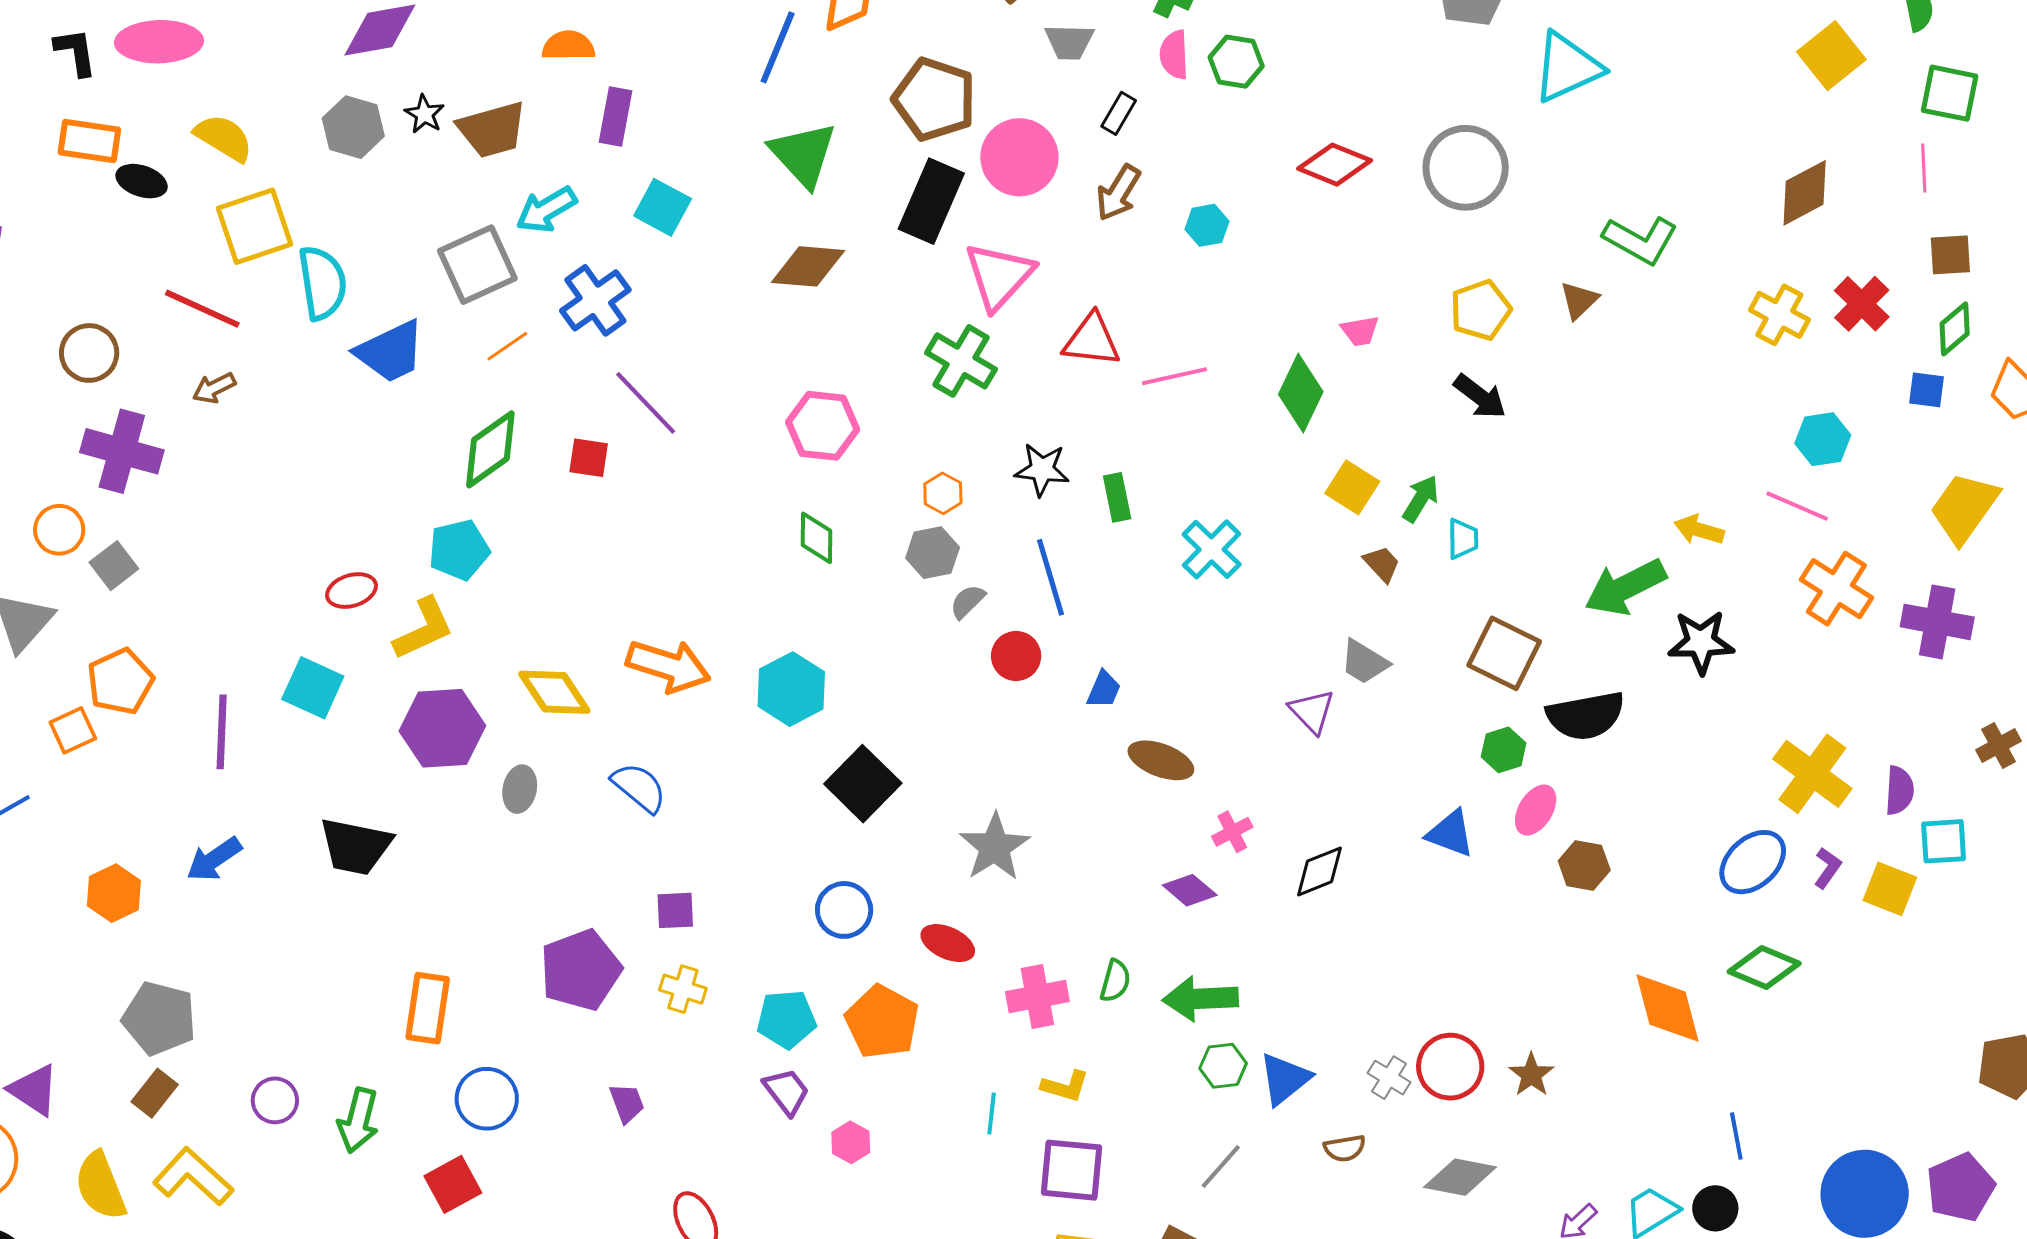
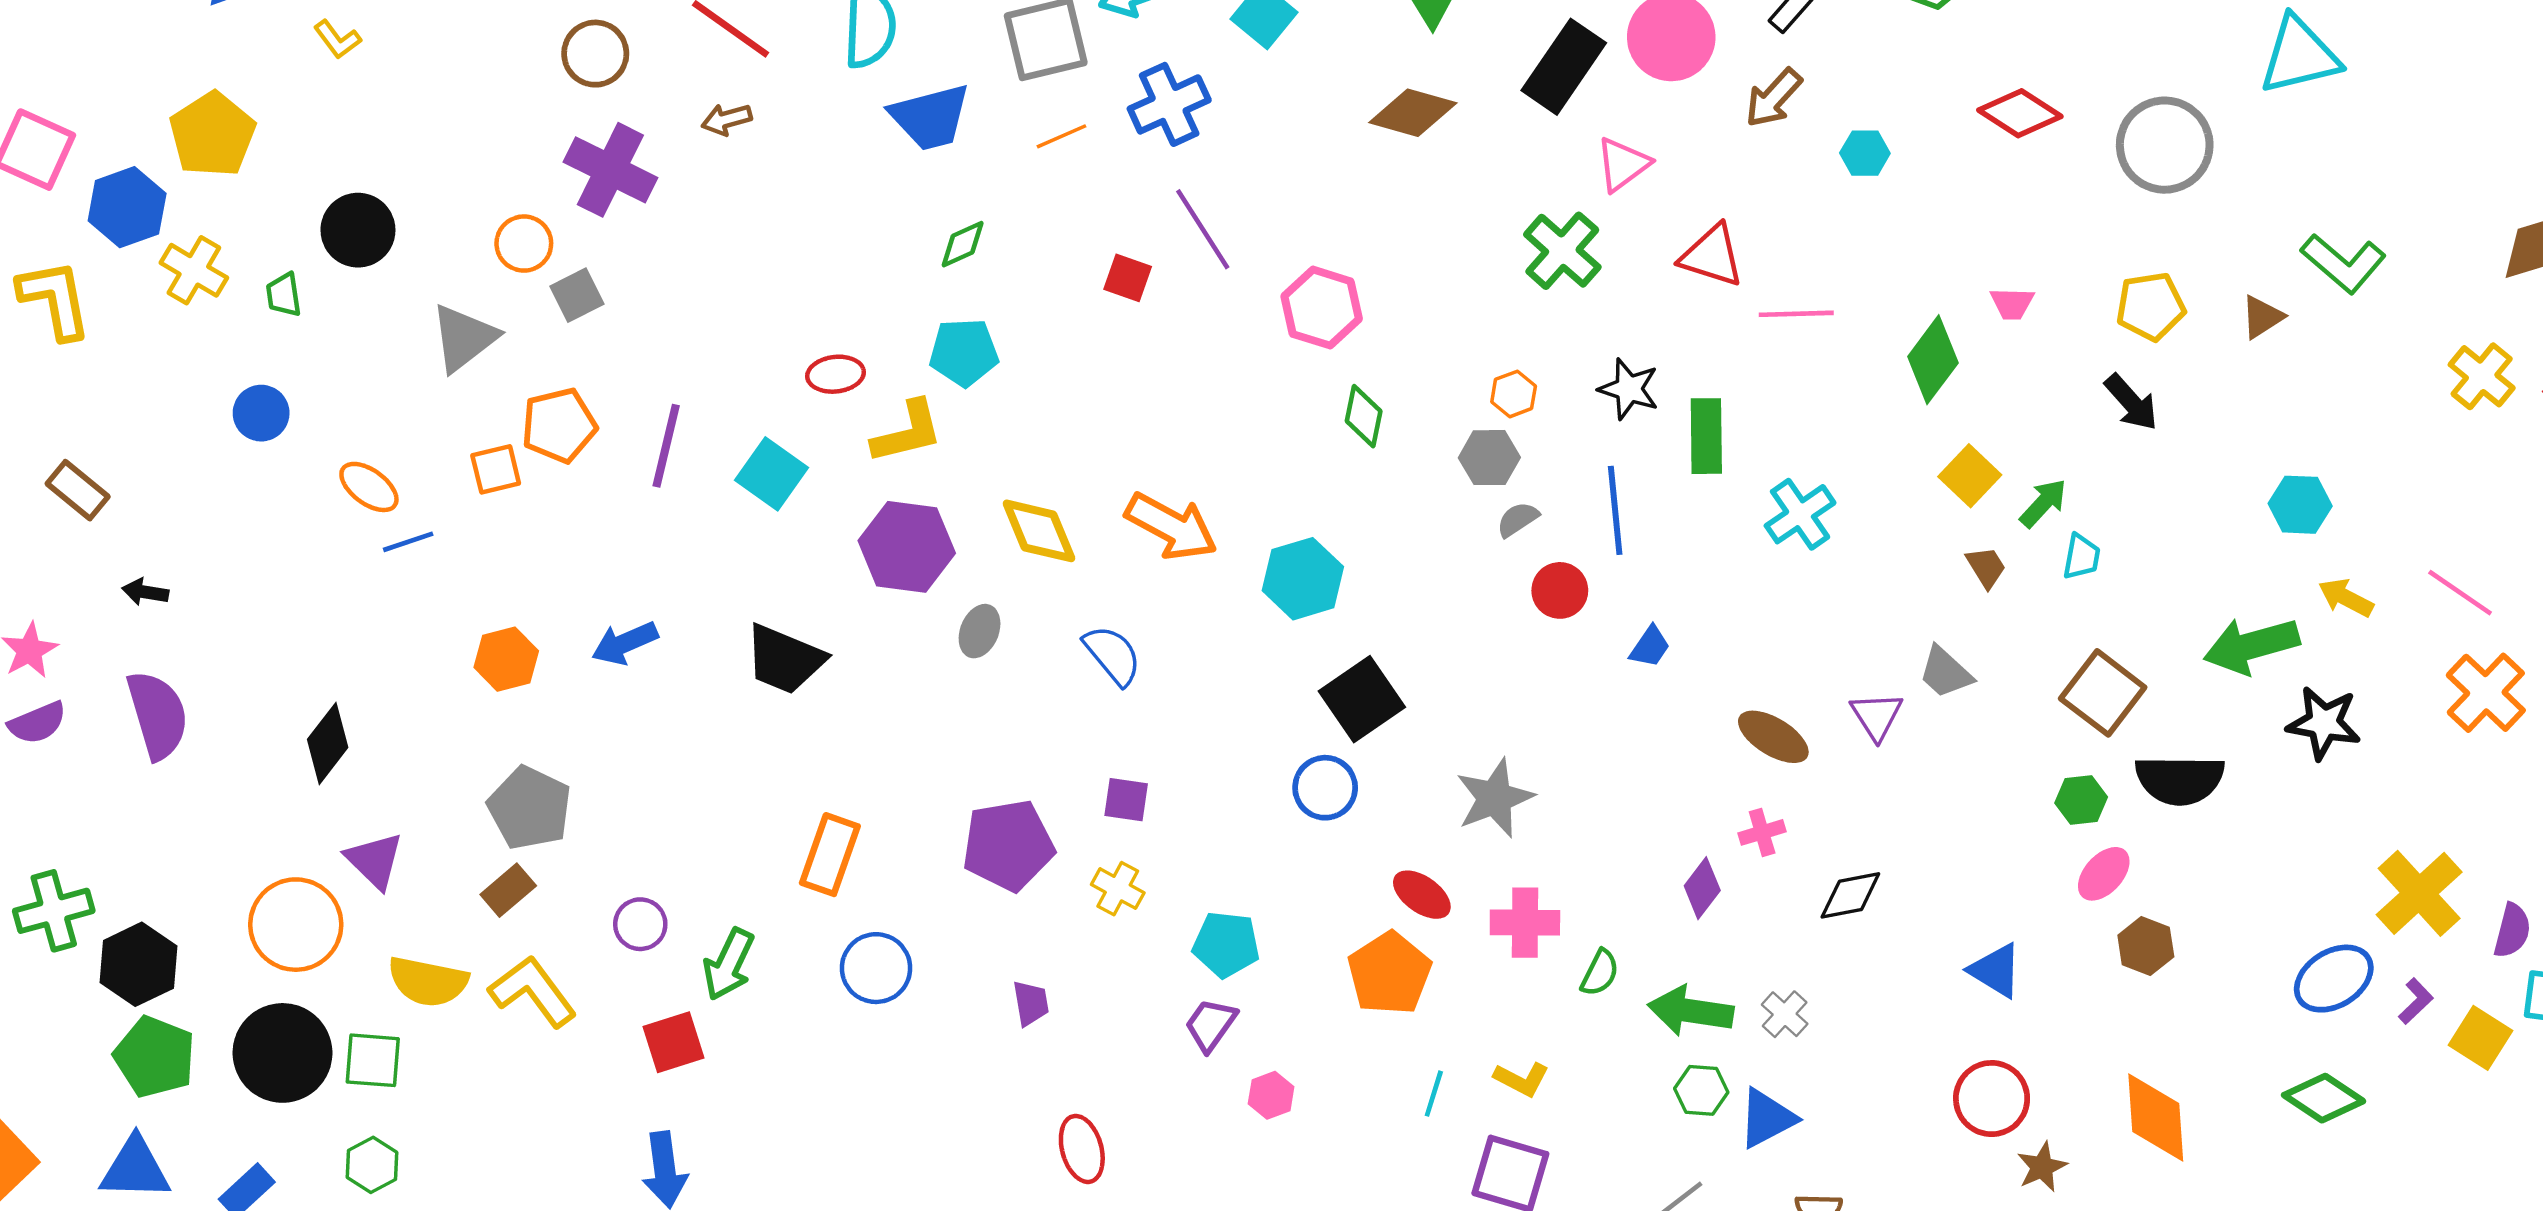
pink triangle: (999, 276) -> (1623, 164), size x0.7
pink hexagon: (823, 426) -> (1322, 308), moved
cyan hexagon: (1823, 439) -> (2300, 505), moved
green diamond: (490, 449) -> (963, 244), moved, size x0.6
green rectangle: (1117, 497) -> (1706, 436), size x1.4
purple line: (222, 732) -> (666, 446), moved
brown ellipse: (1161, 760) -> (1773, 737), moved
blue triangle: (1450, 833) -> (1996, 970), moved
purple diamond: (1190, 890) -> (1702, 888), turned 76
blue circle: (844, 910) -> (1325, 788), moved
pink cross: (1037, 997) -> (1525, 923), moved
orange diamond: (1668, 1008) -> (2156, 1117), moved
orange pentagon: (882, 1022) -> (1389, 973), moved
red circle: (1450, 1067) -> (1992, 1099), moved
gray cross: (1389, 1078) -> (1785, 1014), moved
purple trapezoid: (786, 1091) -> (1211, 1025), turned -118
red square: (453, 1184) -> (673, 1042), moved
yellow semicircle: (100, 1186) -> (428, 981), turned -68

